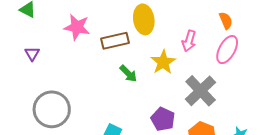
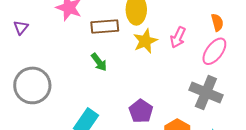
yellow star: (163, 62) -> (145, 41), moved
green arrow: (128, 74) -> (99, 62), moved
gray cross: (201, 91) -> (206, 93), moved, turned -32

